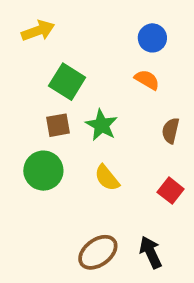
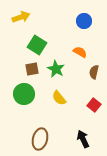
orange semicircle: (147, 80) -> (80, 52), moved
brown ellipse: (98, 252) -> (40, 139), moved, turned -40

